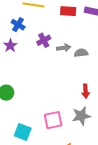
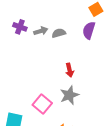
purple cross: (44, 40) -> (20, 27), turned -32
pink square: (53, 120) -> (42, 104), turned -30

